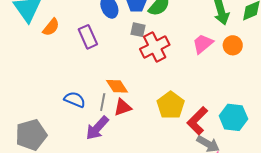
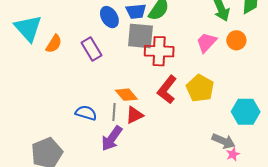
gray square: (138, 30) -> (140, 36), size x1.8
red cross: (155, 47) -> (159, 51), turned 36
yellow pentagon: (171, 105) -> (200, 88), moved
red L-shape: (197, 121) -> (167, 90), moved

